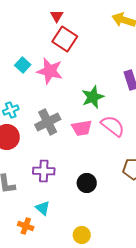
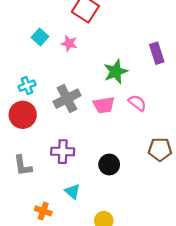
pink star: (50, 71) -> (69, 43), size x0.6
pink semicircle: (113, 126) -> (137, 103), size x0.7
cyan triangle: (43, 208) -> (72, 192), moved

